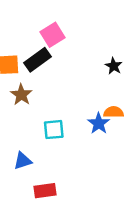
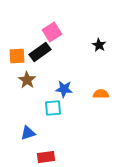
black star: (114, 66) -> (99, 45), moved
blue star: (99, 123) -> (64, 89), moved, turned -30

